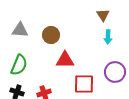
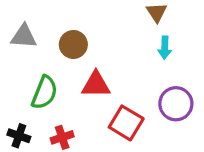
green semicircle: (19, 65) -> (45, 93), moved
red square: (84, 84) -> (126, 123), turned 30

